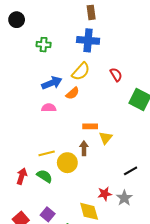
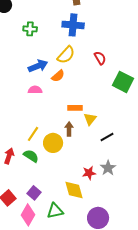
yellow line: (47, 153) -> (33, 134), turned -42
black line: (131, 171) -> (107, 137), moved
gray star: (124, 198) -> (108, 168), moved

